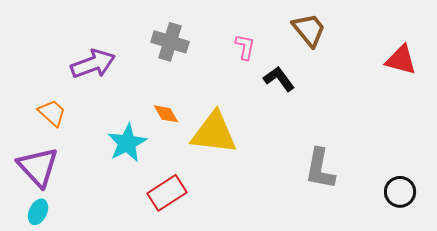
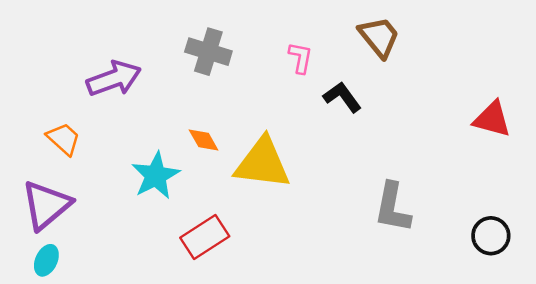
red triangle: (401, 60) -> (492, 119), moved
purple triangle: (38, 167) -> (46, 205), turned 33

